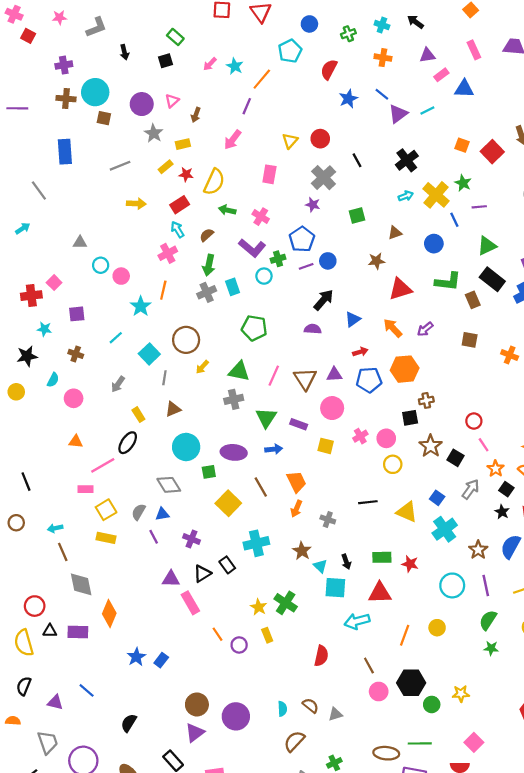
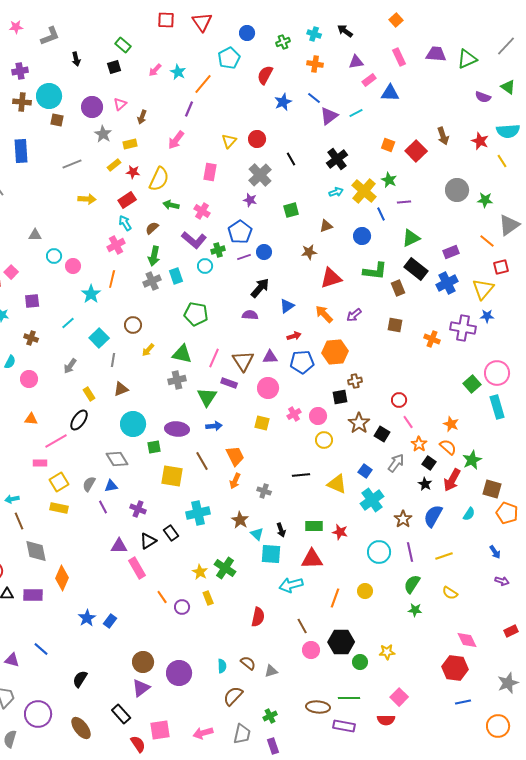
brown circle: (186, 340) -> (133, 325), size x0.7
purple rectangle: (299, 424) -> (229, 383), moved
yellow square: (228, 503) -> (172, 476), turned -35

